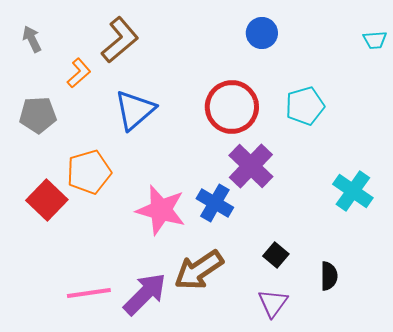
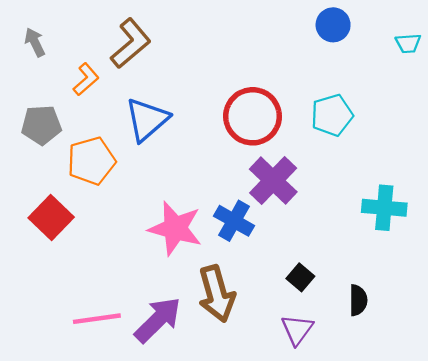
blue circle: (262, 33) -> (333, 25), moved
orange pentagon: (89, 172) -> (91, 161), moved
cyan cross: (353, 191) -> (384, 208), turned -30
brown arrow: (199, 270) -> (217, 294), turned -72

